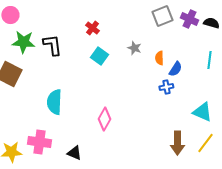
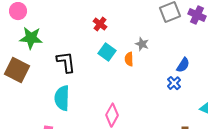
black L-shape: (52, 45) -> (66, 62), moved
orange semicircle: (159, 58) -> (129, 59), moved
blue cross: (166, 87) -> (174, 83), turned -32

